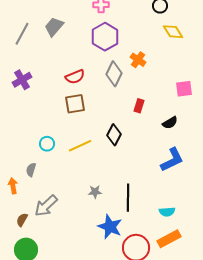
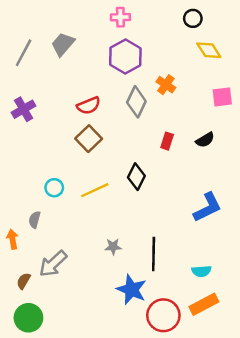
pink square: (184, 89) -> (222, 97), moved
brown square: (75, 104) -> (89, 139), turned -35
black semicircle: (170, 123) -> (205, 140), moved

